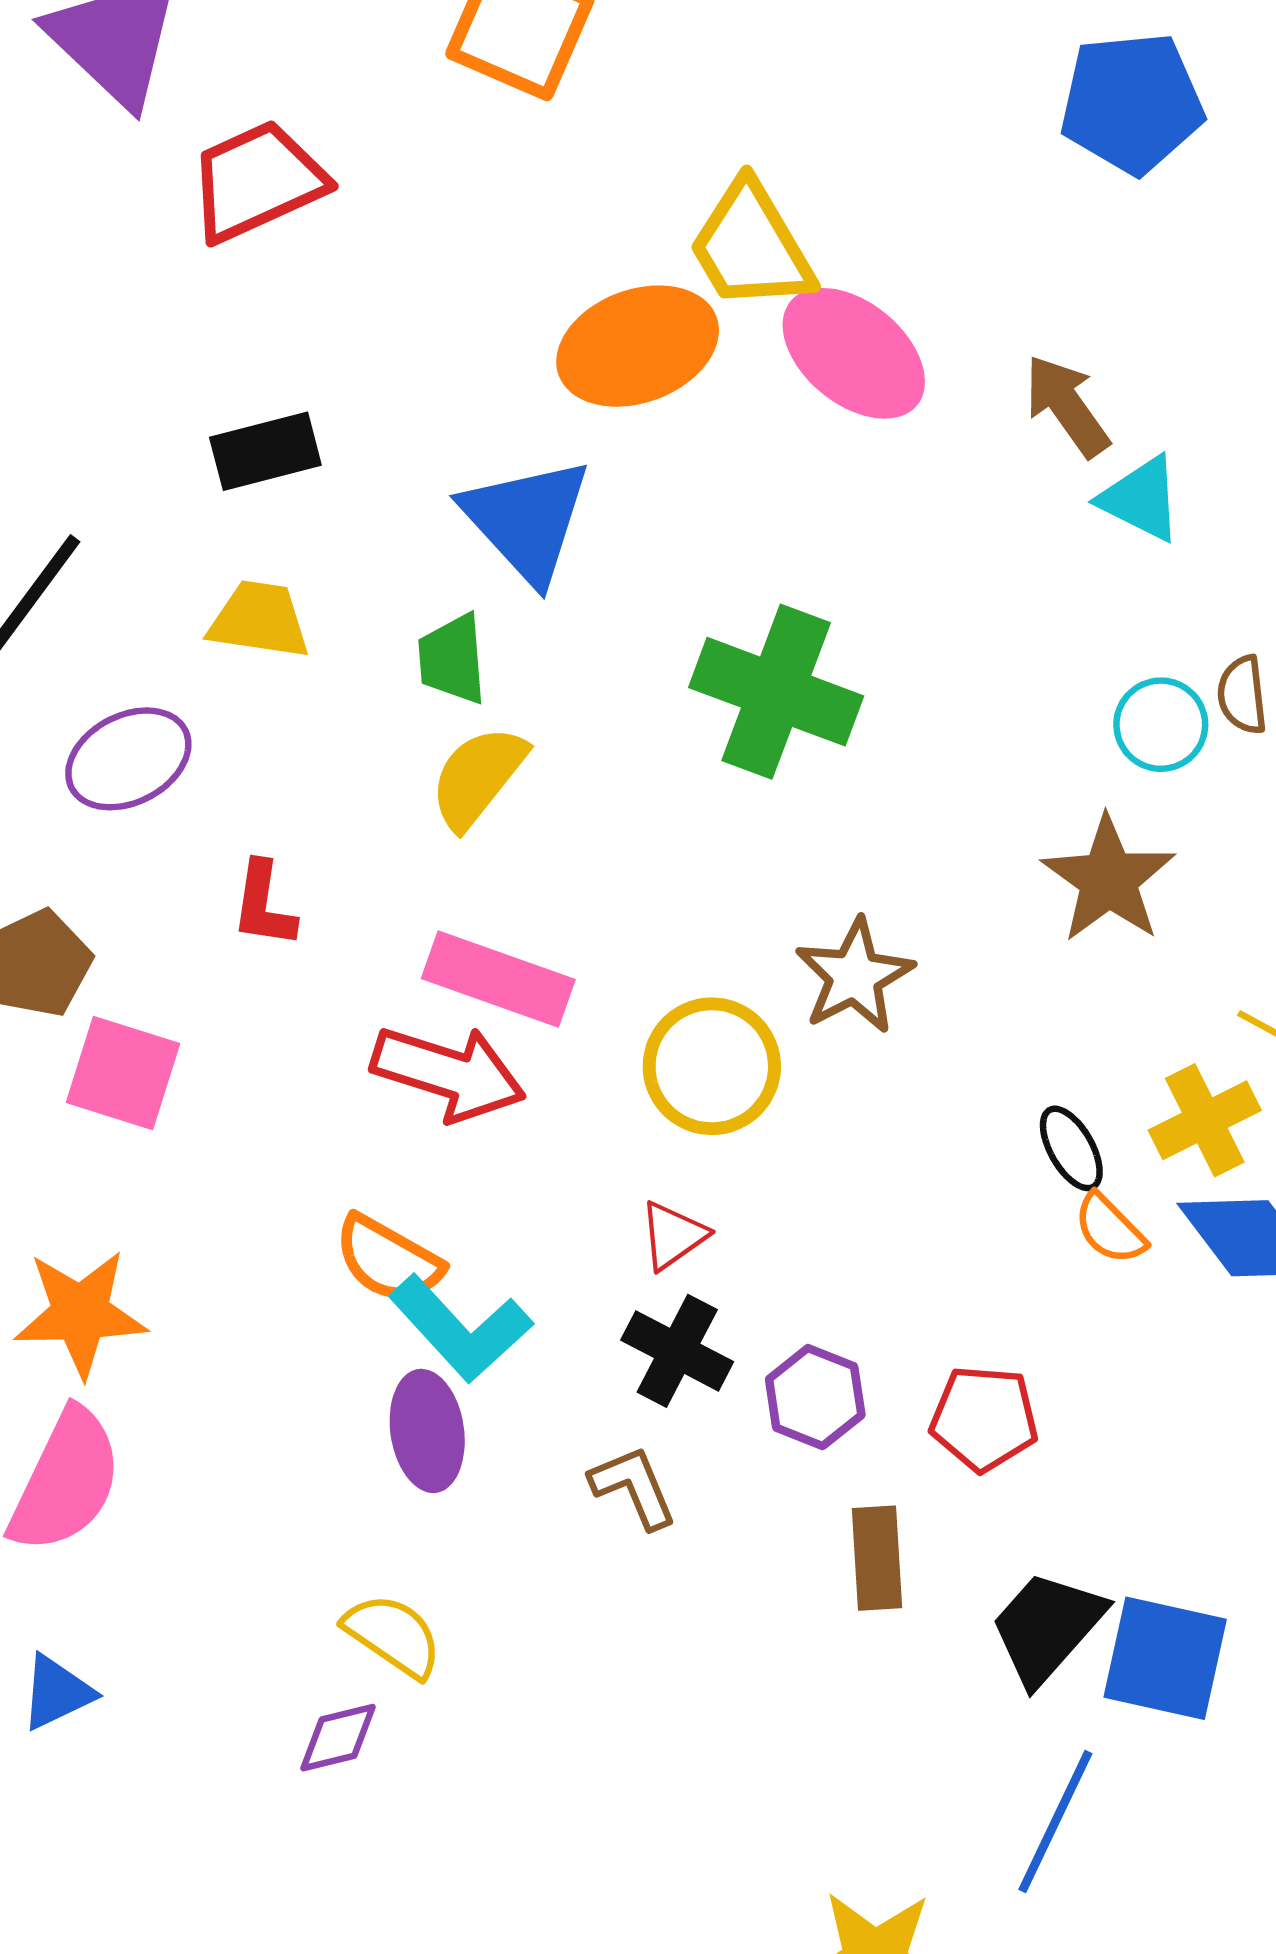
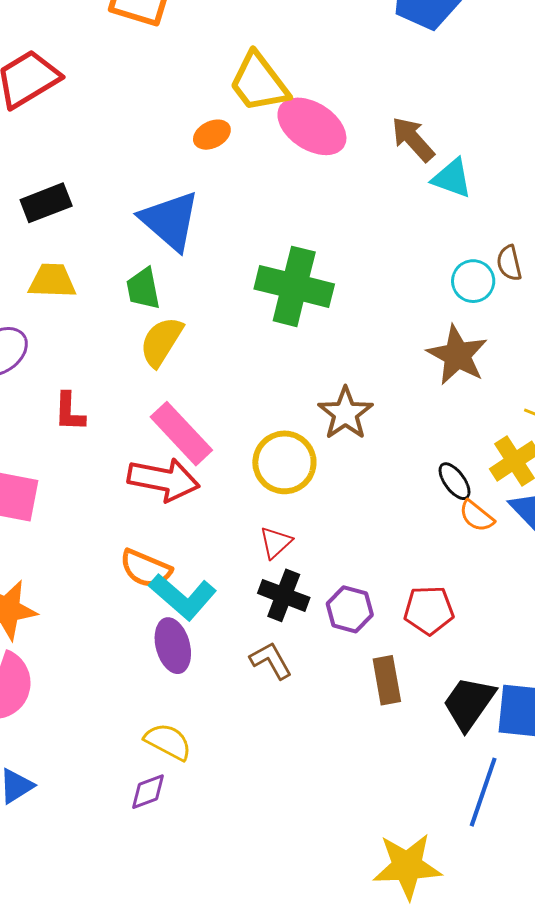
orange ellipse: (638, 346) -> (212, 135), size x0.5
pink rectangle: (498, 979) -> (181, 434), turned 34

